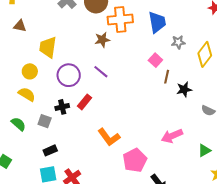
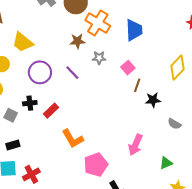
orange cross: (120, 19) -> (98, 23), turned 30
gray star: (178, 42) -> (99, 58), moved
yellow trapezoid: (48, 47) -> (23, 42), turned -65
red rectangle: (84, 102) -> (51, 111), moved
pink arrow: (172, 136) -> (135, 145), turned -50

